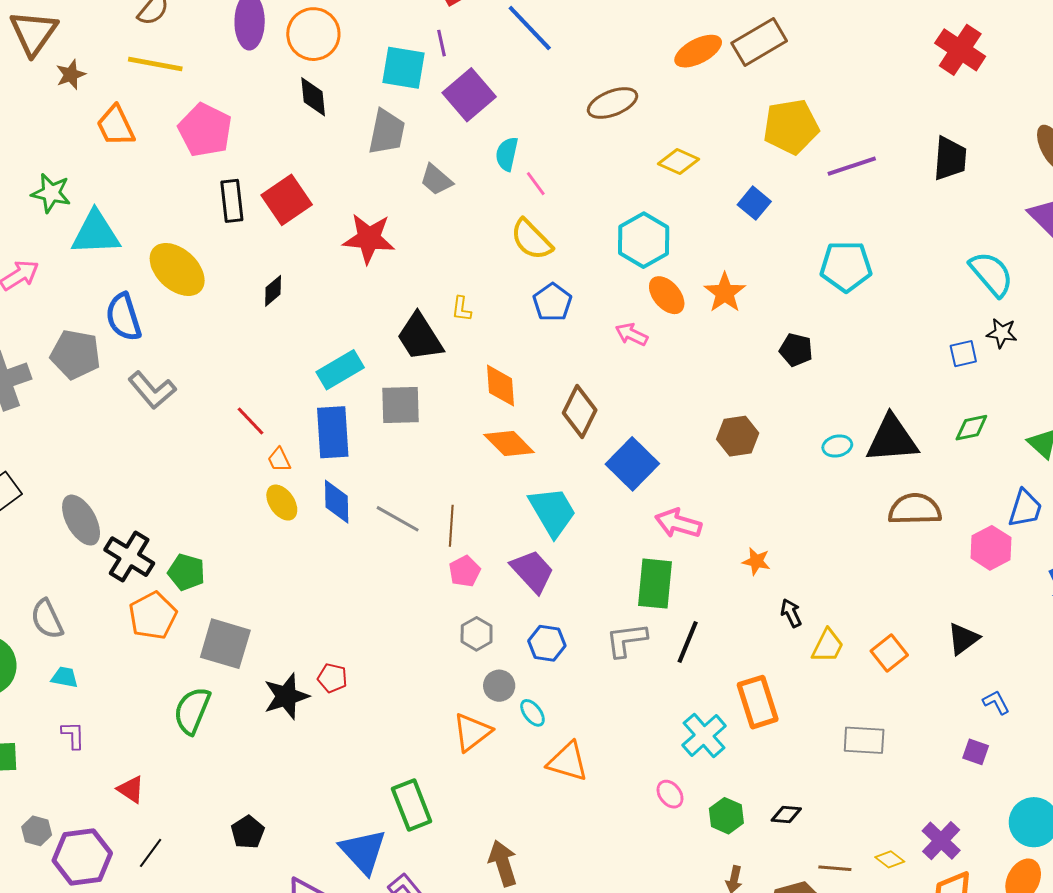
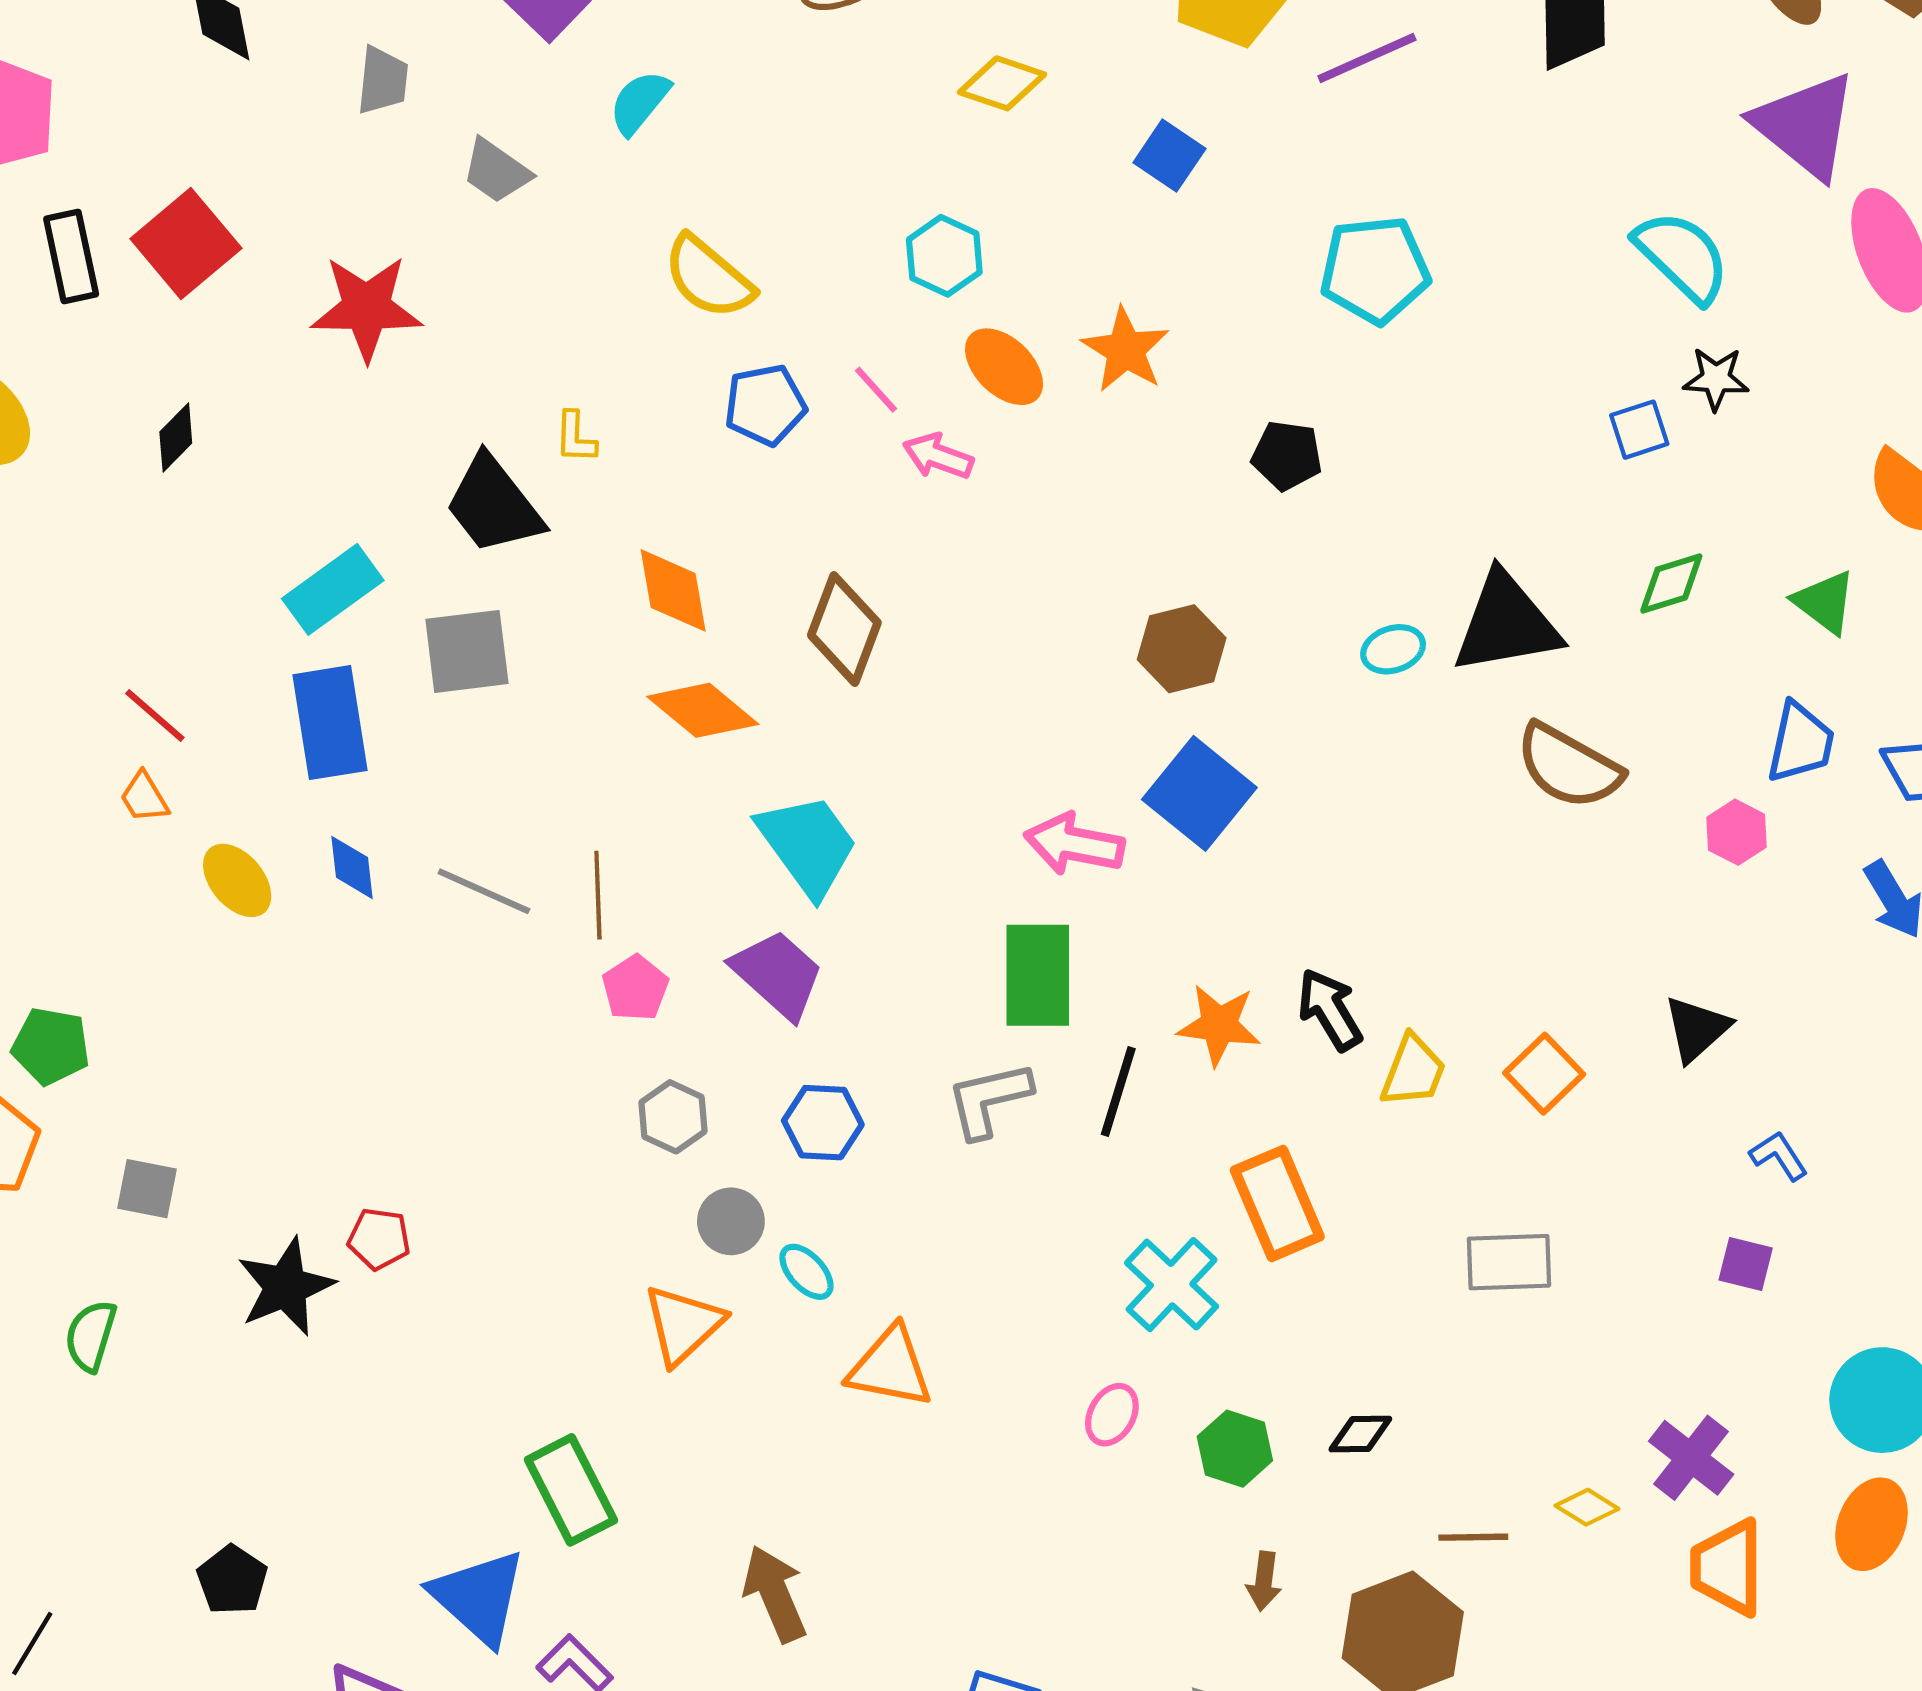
gray trapezoid: (387, 132) -> (383, 80), size x0.7
cyan semicircle: (507, 154) -> (639, 102), turned 32
pink line: (536, 184) -> (876, 390), moved
cyan hexagon: (644, 240) -> (944, 256), size x0.7
blue pentagon: (552, 302) -> (765, 405), turned 30
orange trapezoid: (279, 460) -> (144, 797), moved
blue square: (632, 464) -> (1199, 793), moved
blue diamond: (337, 502) -> (352, 867), size x0.7
brown semicircle: (915, 509) -> (1569, 766), turned -144
pink hexagon: (991, 548) -> (1737, 832), size x0.7
orange star: (756, 561) -> (1219, 1025), moved, size x1.4
black arrow: (791, 613) -> (1330, 1010), size x1.4
gray square: (225, 644) -> (147, 1189), size x0.6
green semicircle: (192, 711) -> (91, 1336), size x0.7
pink ellipse: (670, 794) -> (1112, 1415), turned 72

